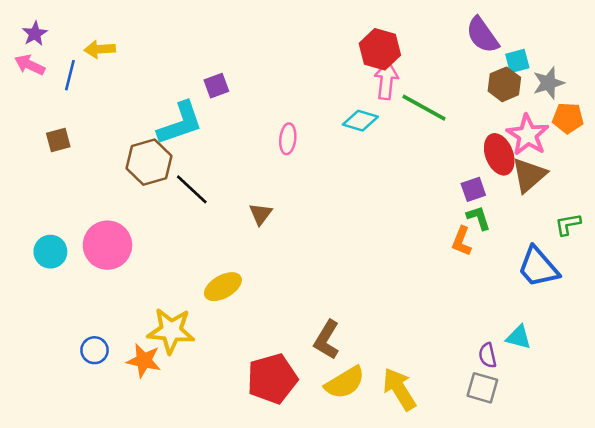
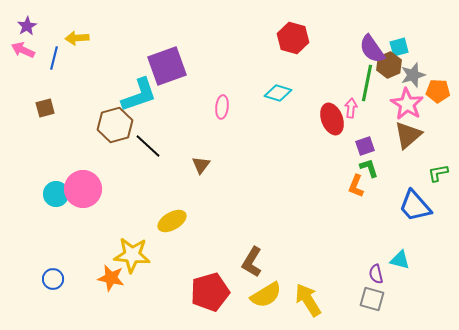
purple semicircle: (482, 35) -> (372, 49), moved
pink arrow: (386, 80) -> (351, 108), moved, size x0.7
gray star: (548, 83) -> (413, 75), moved
purple square: (216, 86) -> (167, 66), size x2.0
green line: (424, 108) -> (367, 83), moved, turned 72
red ellipse: (499, 154) -> (332, 119), moved
cyan circle: (50, 252) -> (56, 194), moved
blue circle: (95, 350) -> (53, 279), moved

